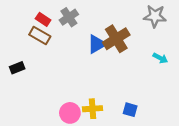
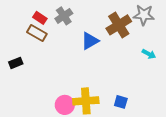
brown cross: (116, 39) -> (119, 25), moved
yellow cross: (93, 109) -> (86, 101), size x1.4

